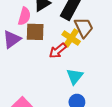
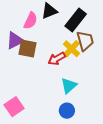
brown square: (35, 32) -> (27, 48), moved

